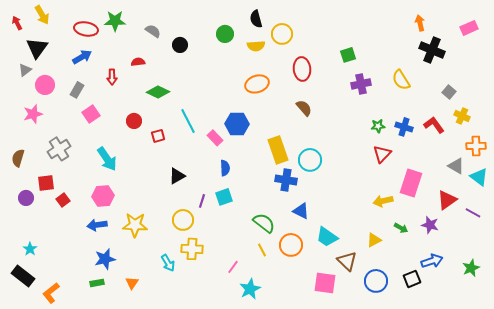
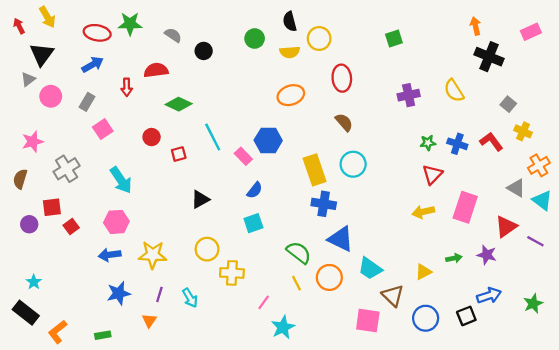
green square: (348, 55) -> (394, 38), moved
red semicircle: (138, 62) -> (156, 70), size x1.5
pink star: (33, 114) -> (33, 142), moved
orange cross: (476, 146) -> (539, 165), turned -30
cyan circle: (310, 160) -> (353, 164), moved
blue semicircle: (225, 168) -> (255, 190), turned 42
purple line: (202, 201) -> (159, 294), moved
yellow arrow: (383, 201) -> (423, 212), moved
blue triangle: (301, 211) -> (341, 239), size x1.4
green arrow: (401, 228) -> (454, 258), turned -40
yellow cross: (192, 249) -> (232, 273), moved
green rectangle: (97, 283) -> (103, 335), moved

